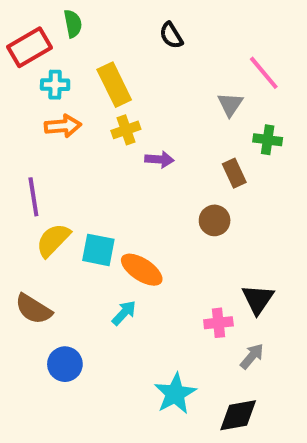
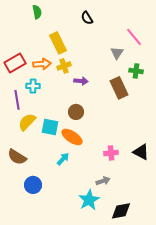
red rectangle: (30, 47) -> (15, 63), moved
cyan cross: (55, 85) -> (33, 86), moved
orange arrow: (63, 126) -> (42, 64), moved
brown rectangle: (234, 173) -> (119, 88), size x1.5
brown circle: (215, 220) -> (76, 112), moved
black triangle: (258, 299) -> (141, 152), moved, turned -36
pink cross: (218, 323) -> (111, 153), moved
gray arrow: (252, 356) -> (103, 181), moved, turned 32

